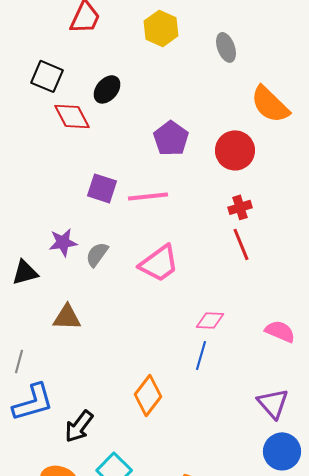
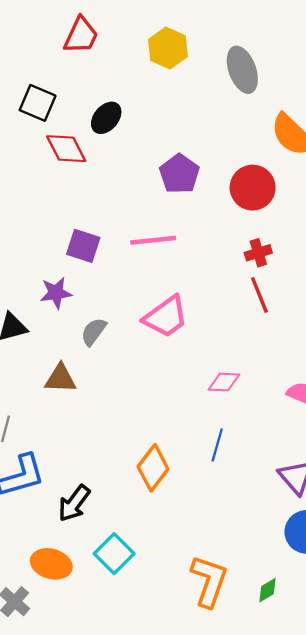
gray ellipse: (226, 47) -> (242, 70), size x1.4
purple square: (102, 188) -> (83, 246), moved
gray semicircle: (97, 254) -> (94, 332), moved
blue line: (201, 355) -> (217, 445), moved

